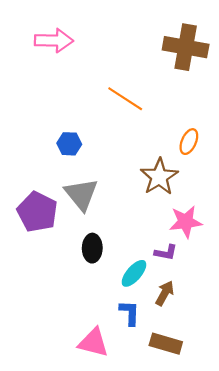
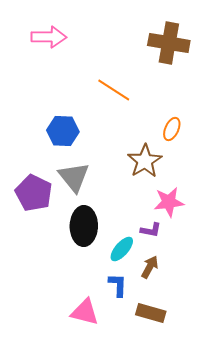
blue hexagon: (69, 144) -> (63, 131), size x1.4
black ellipse: (92, 248) -> (84, 226), size x1.5

